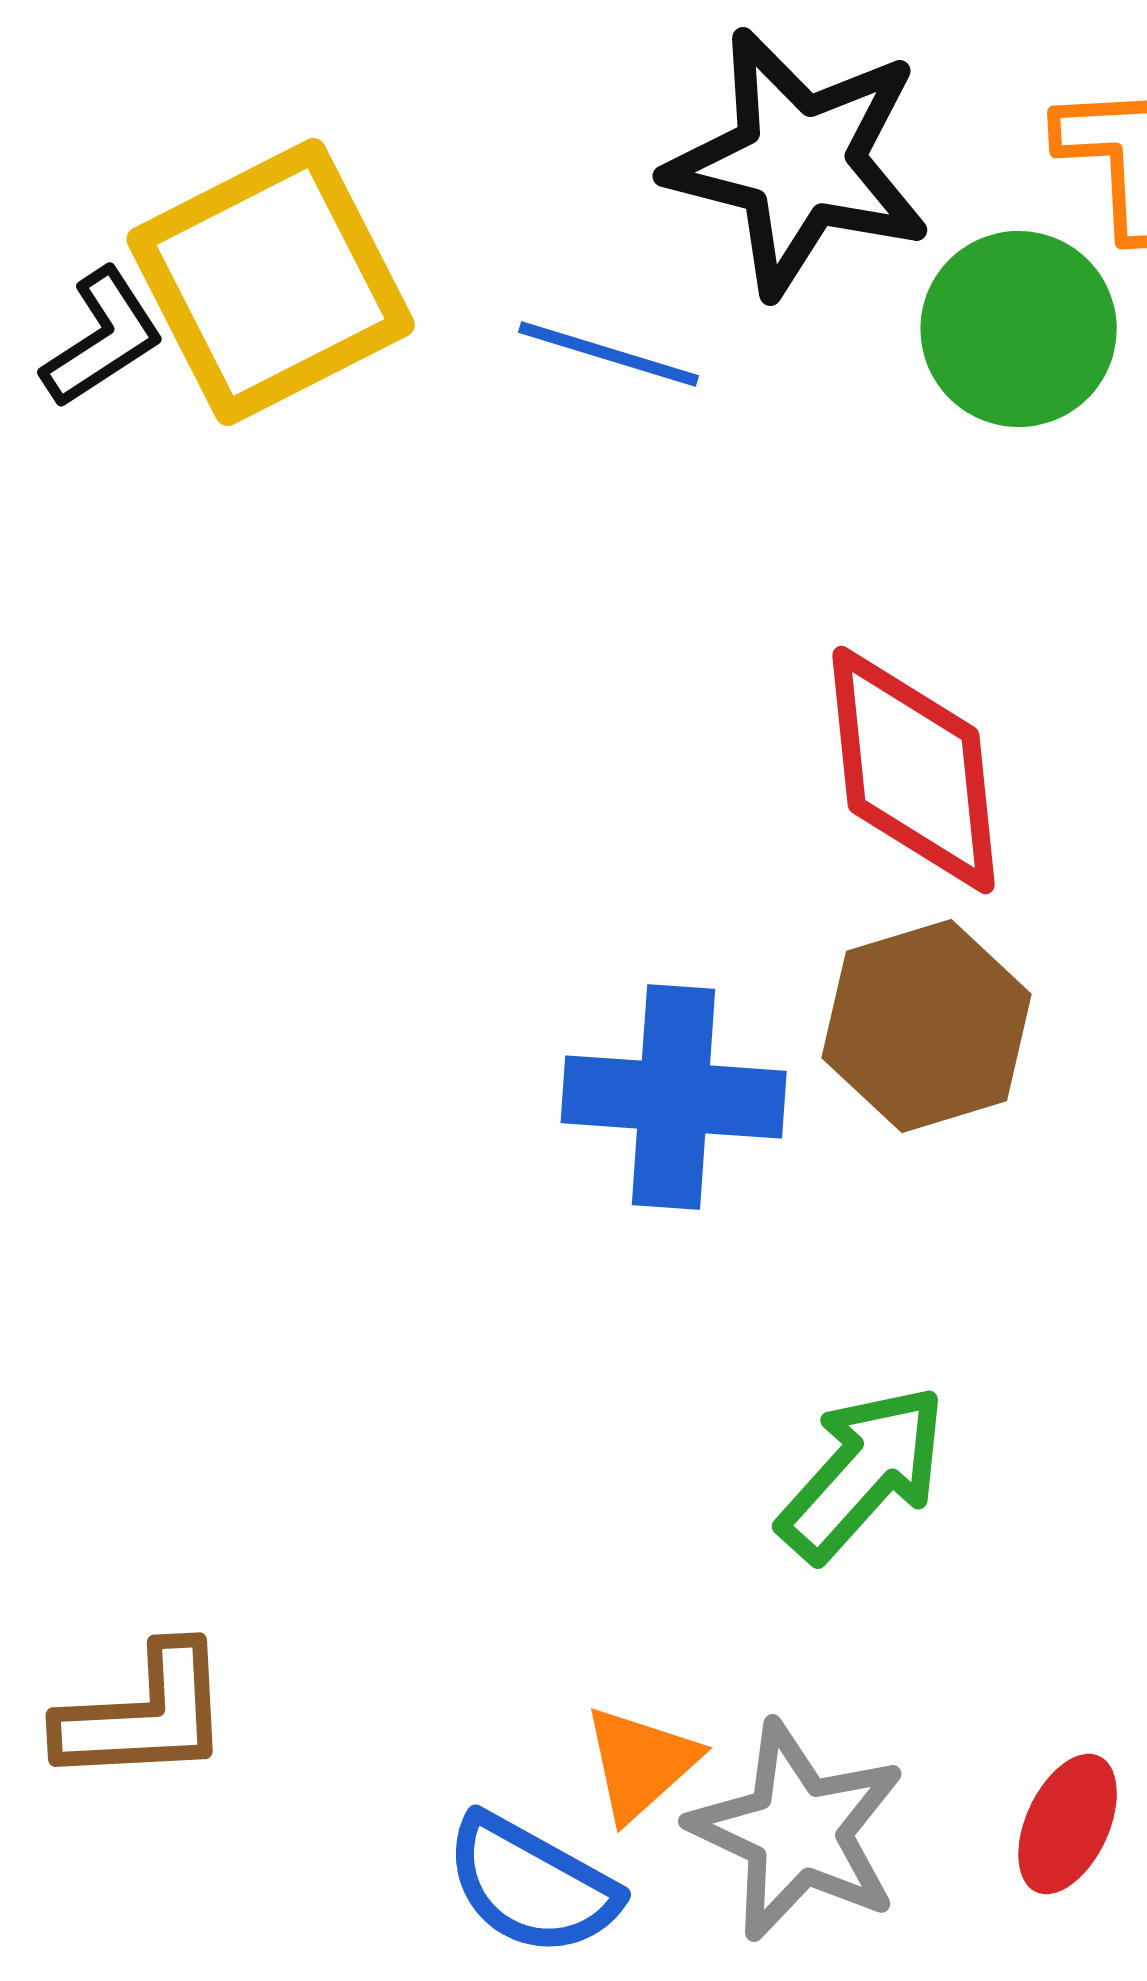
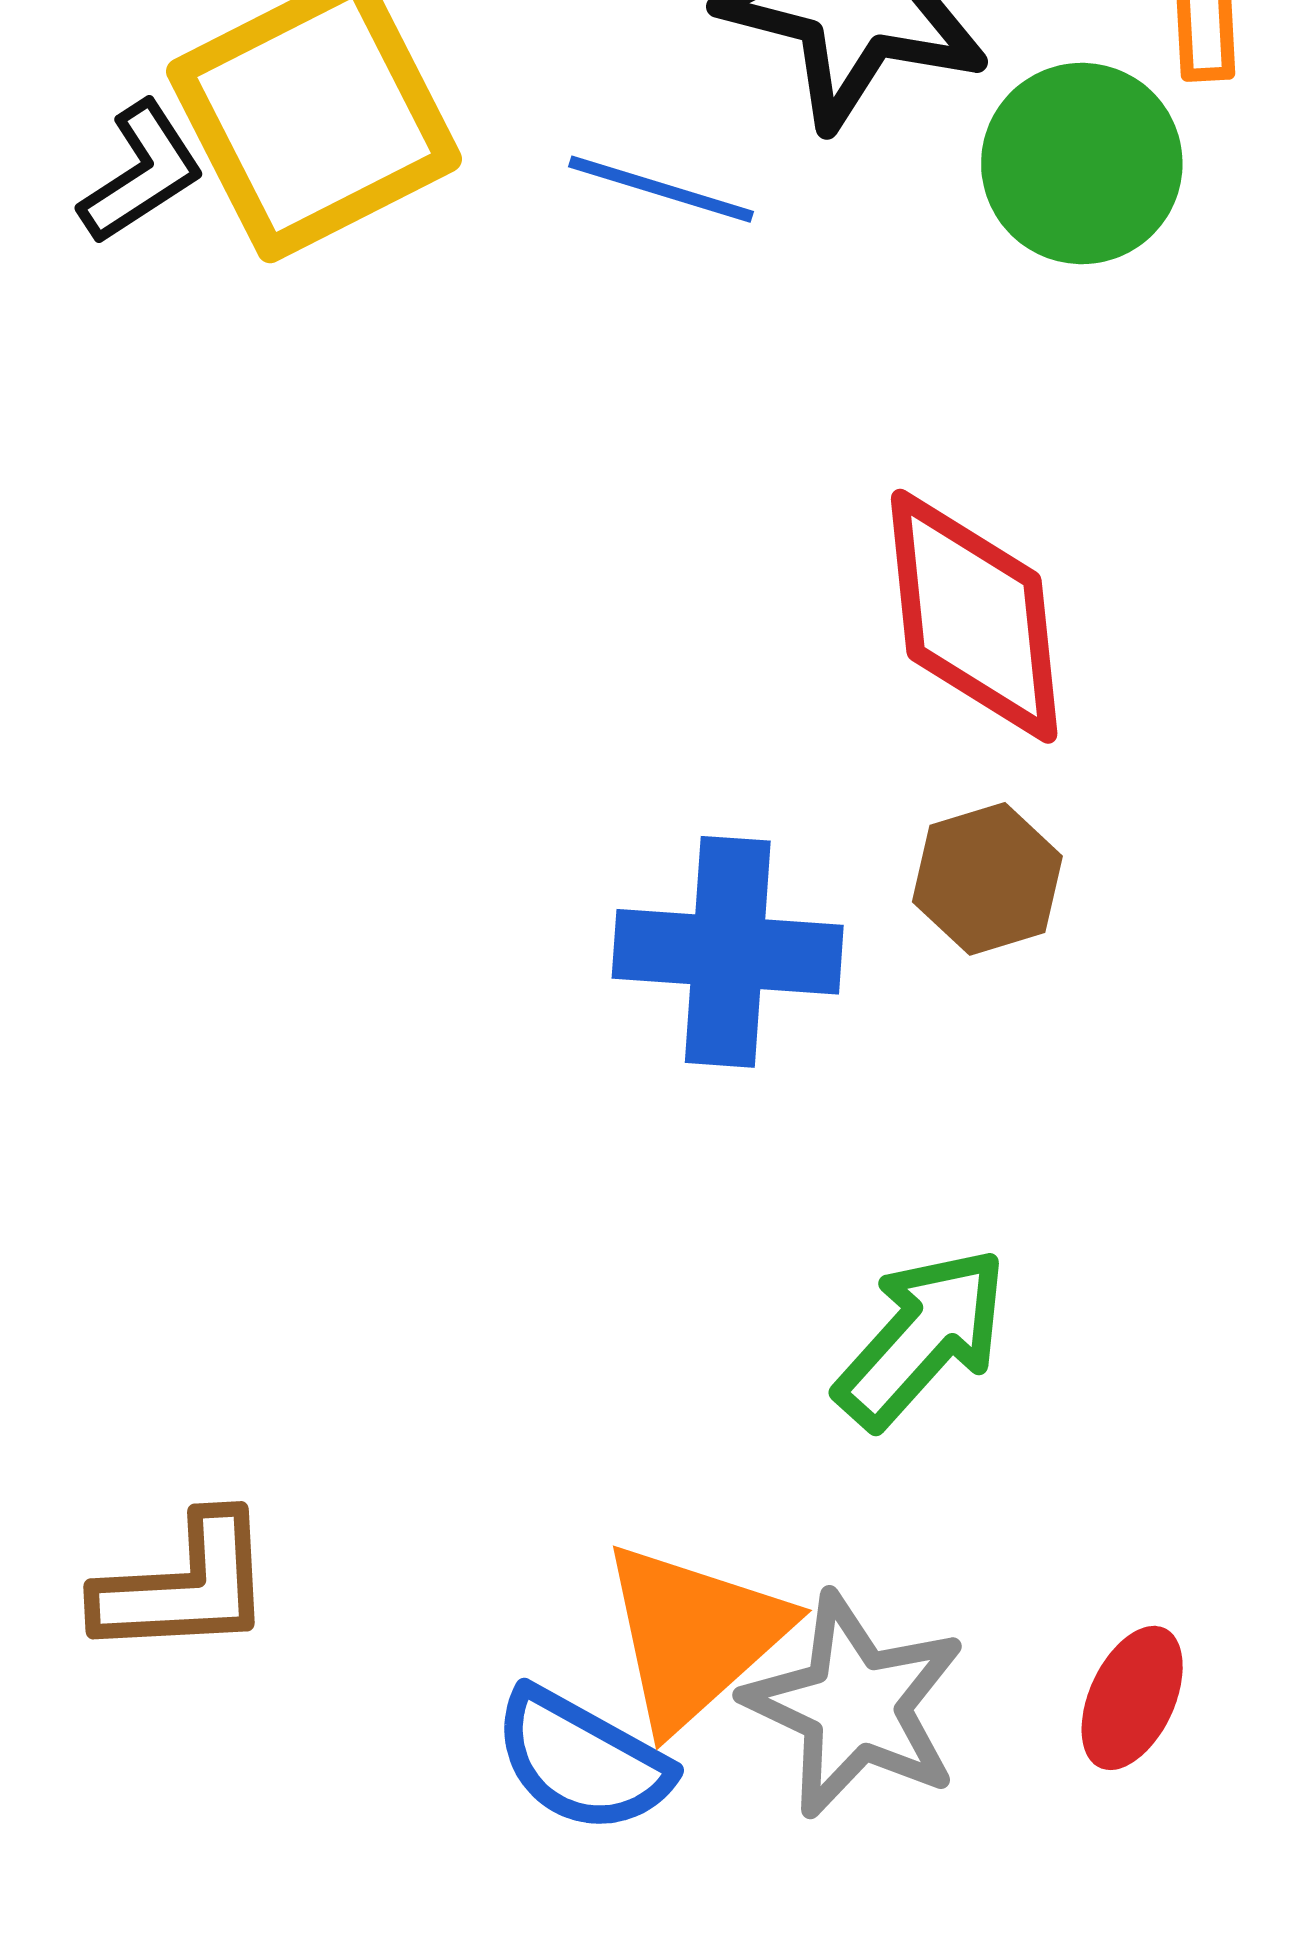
brown hexagon: (927, 1026) -> (987, 879), size x0.7
orange triangle: (641, 1763) -> (694, 1635), size x1.6

